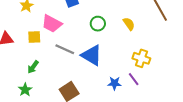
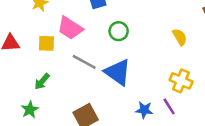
green circle: (98, 24) -> (119, 31), moved
yellow semicircle: (129, 24) -> (180, 37), moved

